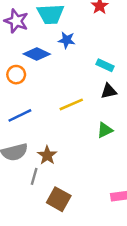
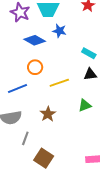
orange circle: (16, 75) -> (35, 67), moved
brown star: (47, 155) -> (48, 114), moved

